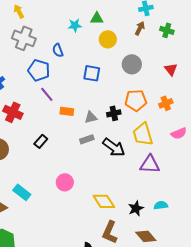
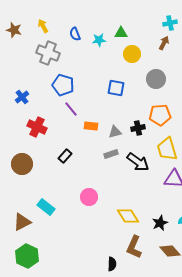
blue semicircle: (58, 50) -> (75, 34), moved

